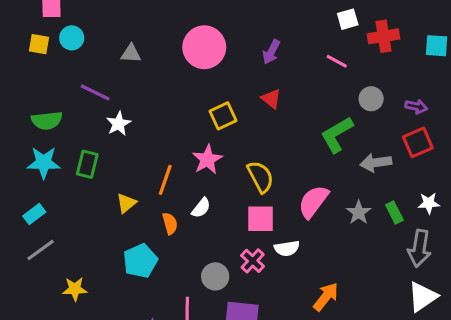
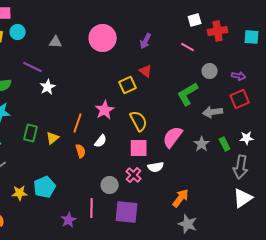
yellow square: (223, 116) -> (128, 85), moved
green rectangle: (87, 164) -> (31, 133), moved
cyan pentagon: (140, 261) -> (45, 187), moved

